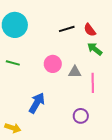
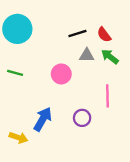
gray triangle: (75, 72) -> (87, 55), moved
purple circle: (81, 116) -> (82, 118), moved
yellow arrow: (13, 128) -> (18, 138), moved

